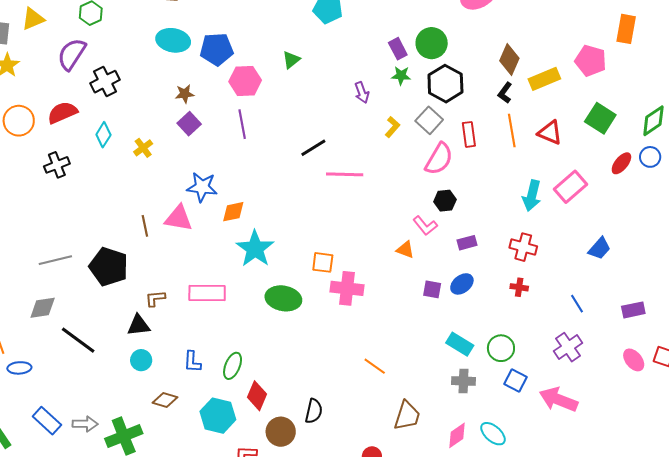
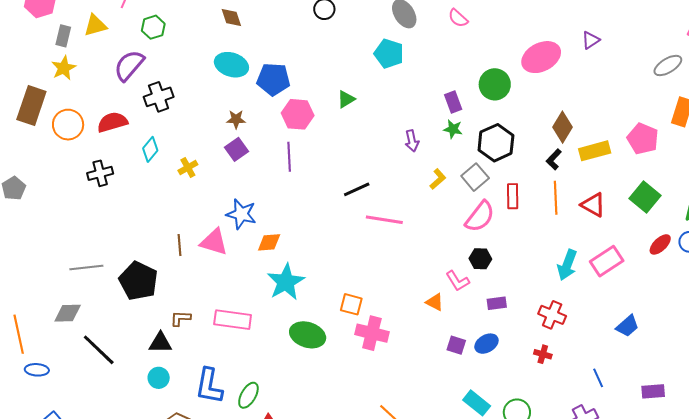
green circle: (432, 43) -> (495, 84), moved
blue L-shape: (192, 362) -> (209, 386), size x1.6

